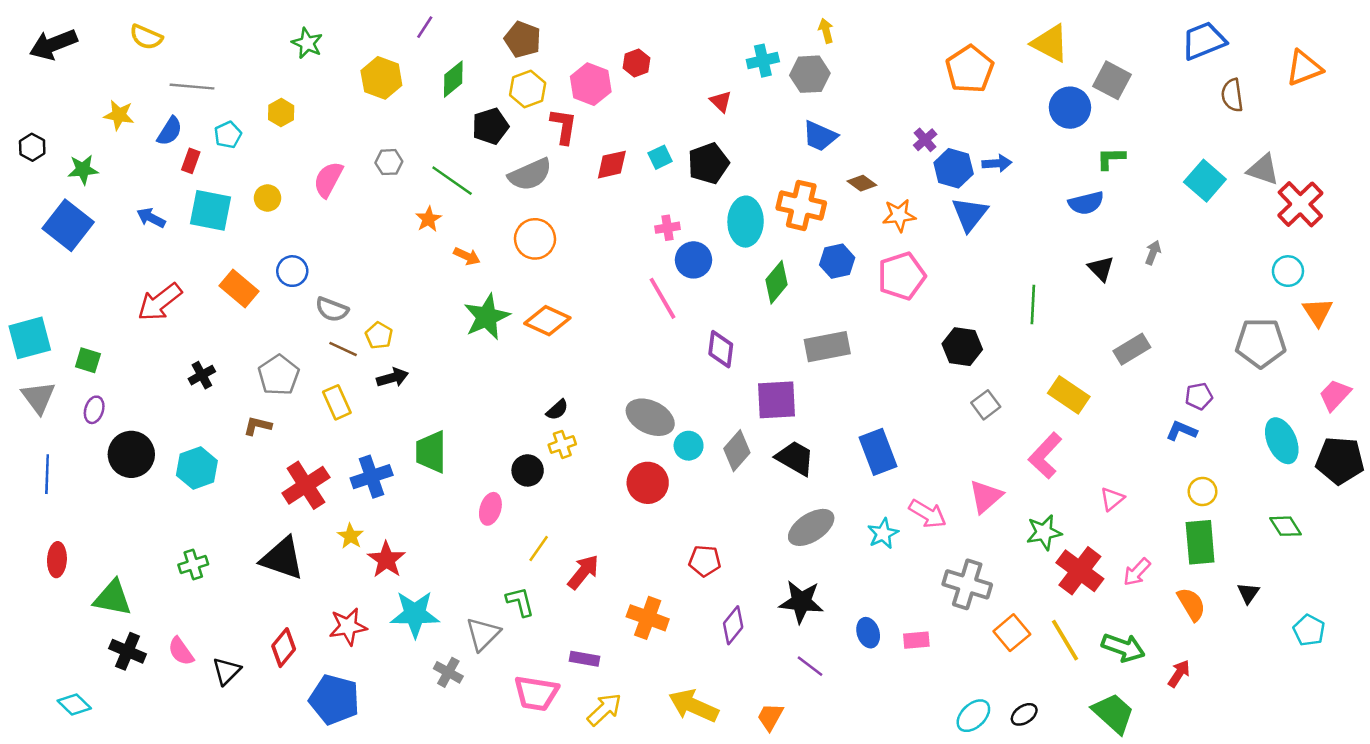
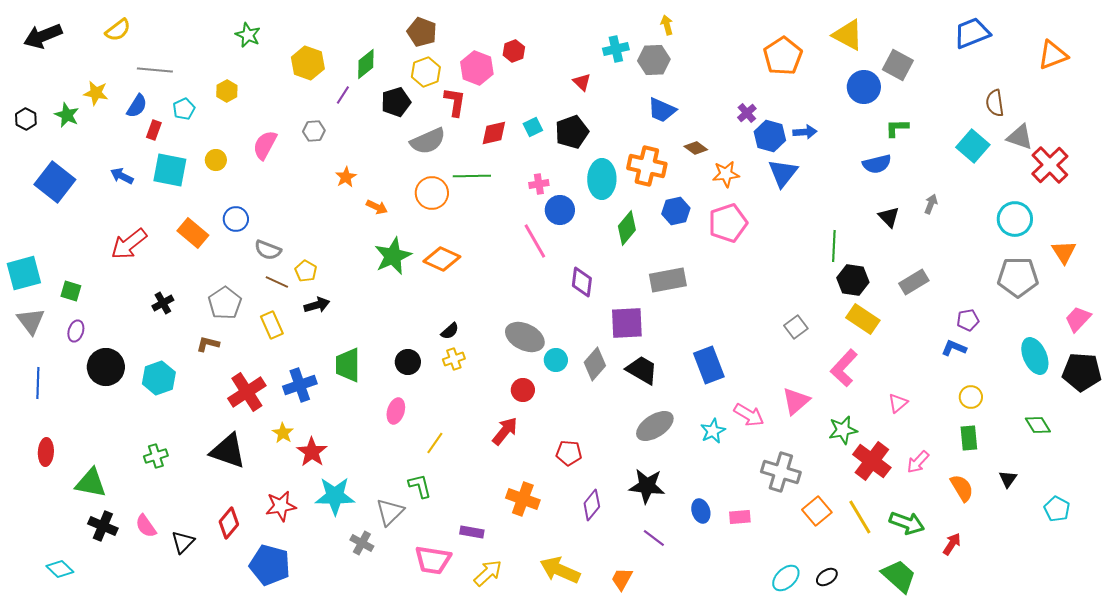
purple line: (425, 27) -> (343, 95), moved
yellow semicircle: (146, 37) -> (118, 30), turned -60
brown semicircle: (1232, 95) -> (995, 103), moved
green star: (83, 170) -> (67, 115), moved, turned 30
green line: (452, 181) -> (472, 176), moved, turned -36
cyan circle: (1288, 271) -> (1015, 219), moved, size x1.4
black hexagon: (962, 347) -> (853, 280), moved
black circle: (528, 470) -> (408, 362), moved
red circle: (648, 483) -> (523, 390), size x0.7
green rectangle: (1200, 542) -> (969, 438), size x0.7
red arrow: (583, 572) -> (505, 431), moved

